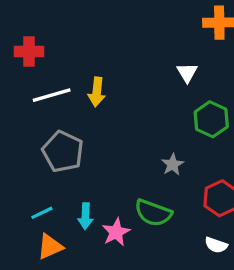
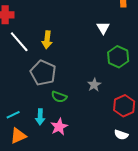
white line: (52, 95) -> (19, 42), turned 65
gray pentagon: (63, 152) -> (43, 73), moved
green semicircle: (153, 213) -> (59, 97), moved, size x0.7

